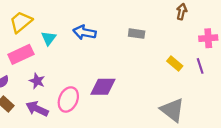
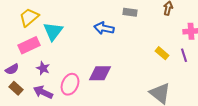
blue arrow: (84, 32) -> (104, 28), moved
gray rectangle: (137, 34) -> (130, 12), moved
cyan triangle: (49, 38) -> (53, 31), size x1.5

